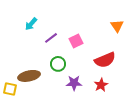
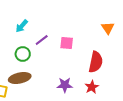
pink square: (76, 41) -> (67, 43), turned 32
red semicircle: (105, 60) -> (96, 62), turned -55
green circle: (58, 64) -> (23, 54), moved

